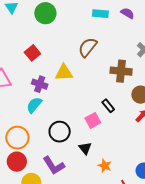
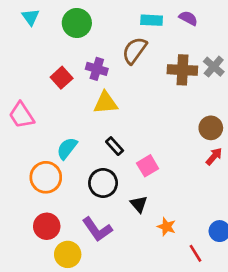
brown semicircle: (88, 47) -> (134, 50), moved
brown cross: (121, 71) -> (182, 70), moved
purple cross: (40, 84) -> (97, 69), moved
black rectangle: (108, 106) -> (115, 146), moved
orange circle: (17, 138) -> (46, 177), moved

